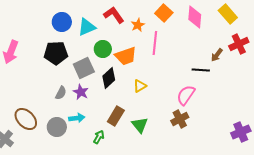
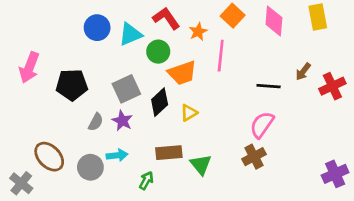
yellow rectangle: (228, 14) -> (318, 17), turned 30
red cross: (239, 44) -> (332, 86), moved
green circle: (103, 49) -> (158, 52), moved
black pentagon: (56, 53) -> (72, 85), moved
black line: (201, 70) -> (269, 86), moved
yellow triangle: (140, 86) -> (189, 113), moved
brown rectangle: (116, 116) -> (169, 153), turned 54

